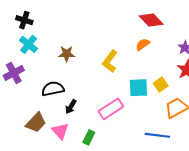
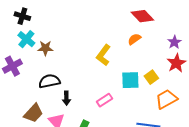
brown star: (67, 54) -> (45, 48), moved
black arrow: (71, 107) -> (66, 98), turned -32
pink rectangle: (111, 109) -> (104, 100), size x0.7

